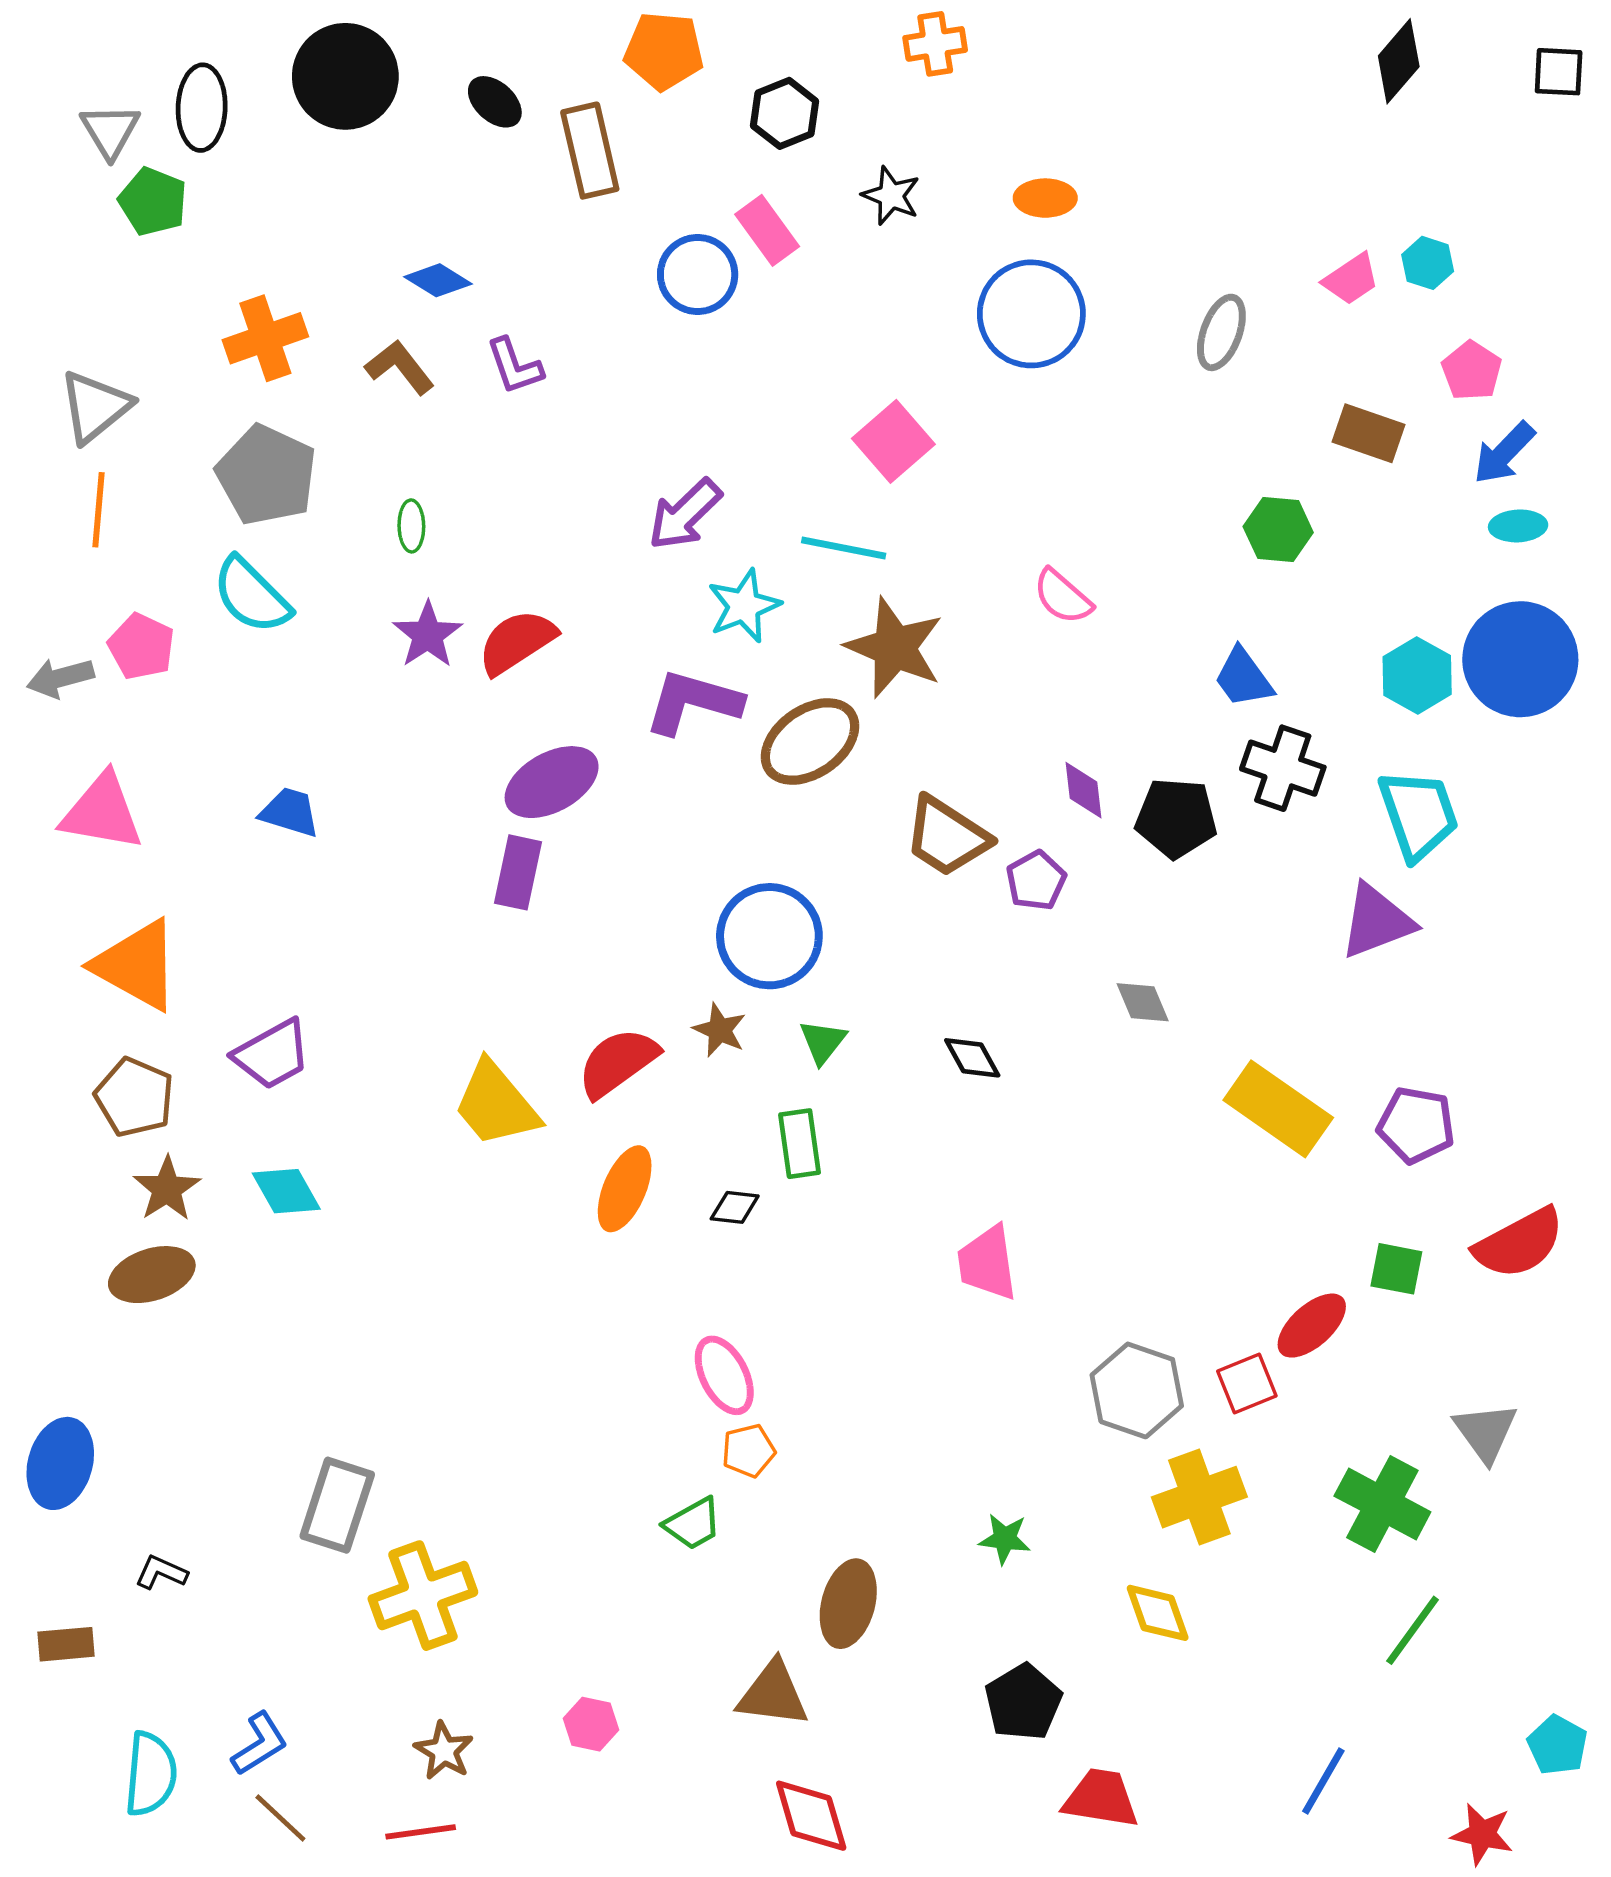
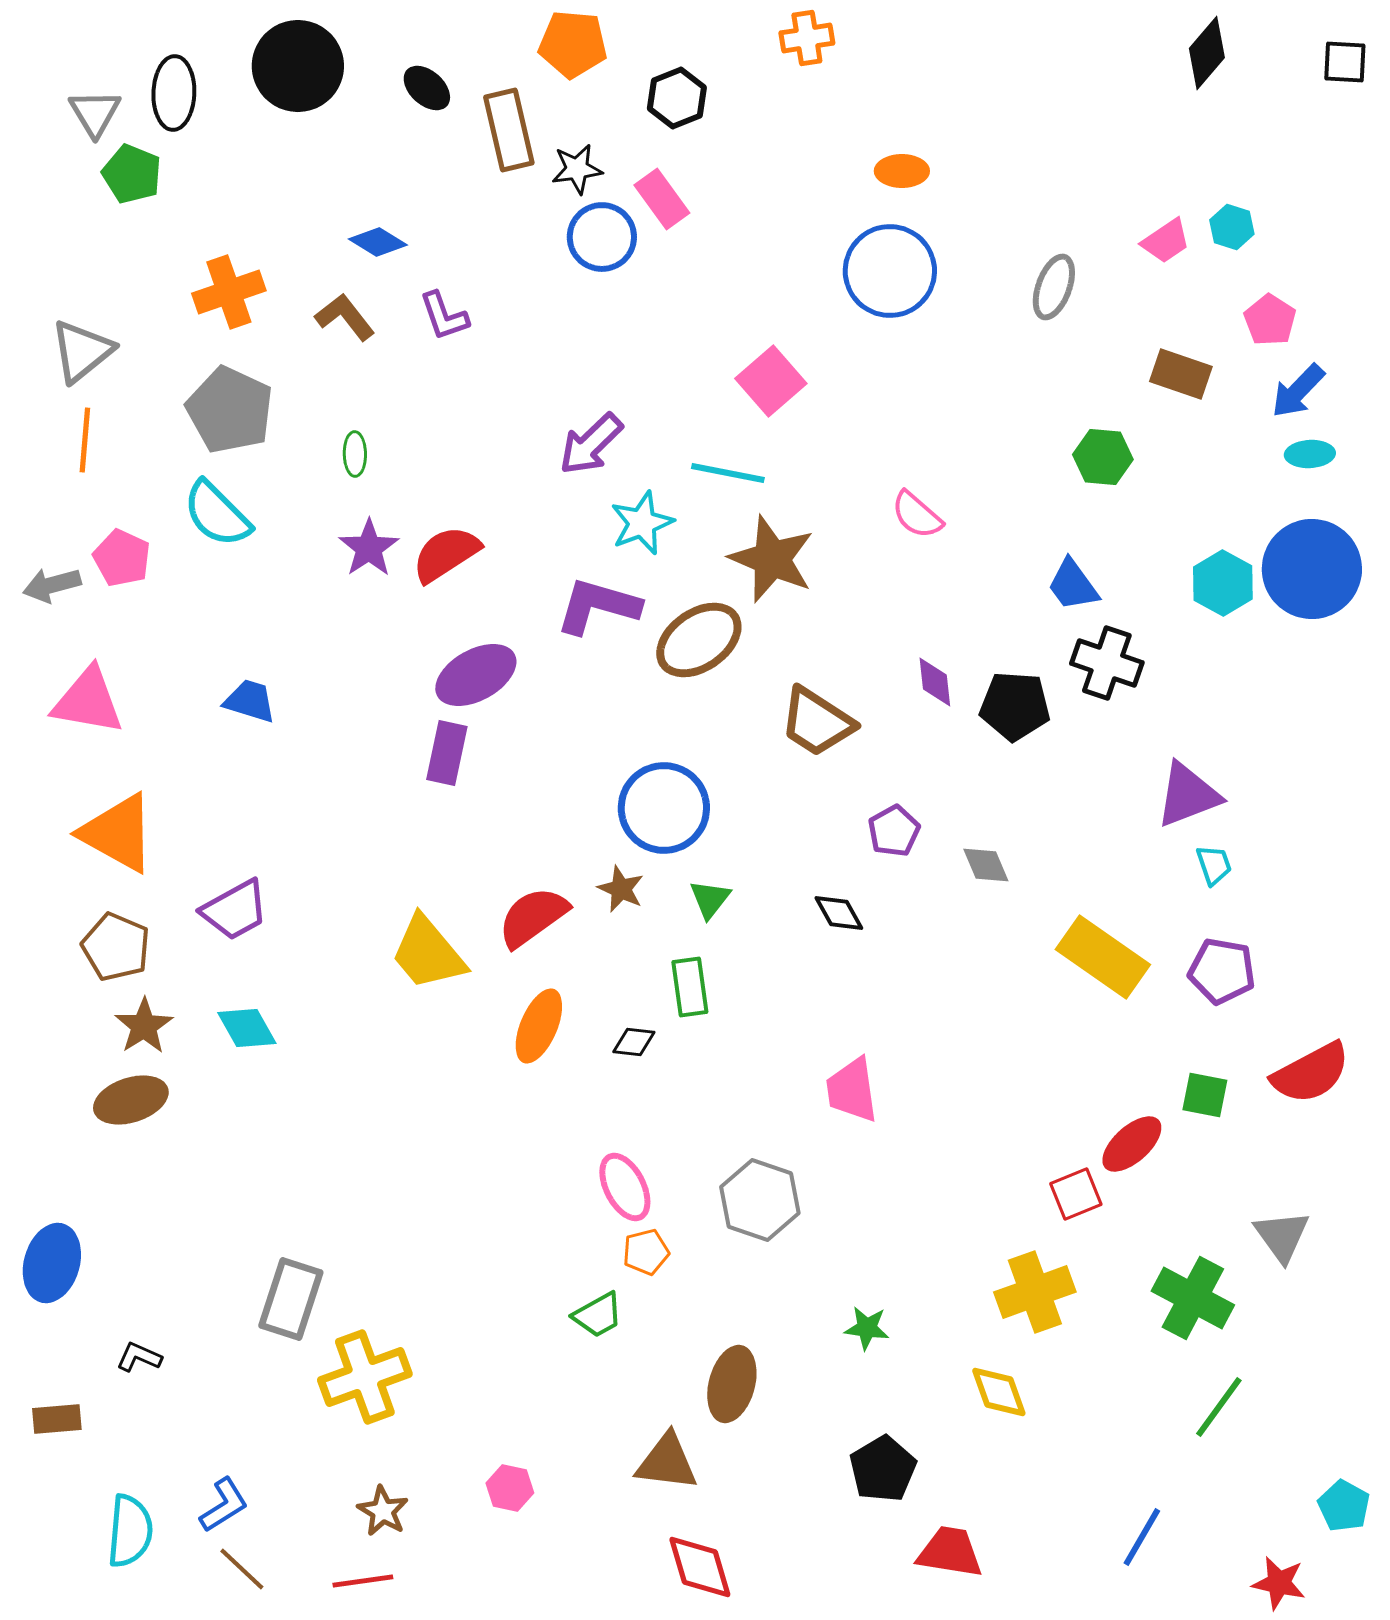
black star: (891, 196) -> (577, 169), moved, turned -30
cyan trapezoid: (1418, 815) -> (1214, 865), moved, size x0.5
purple pentagon: (1036, 881) -> (894, 831), moved
gray hexagon: (1137, 1390) -> (760, 1200), moved

